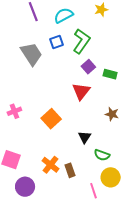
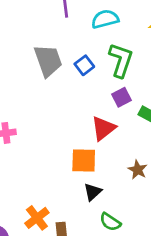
green L-shape: (82, 41) -> (121, 60), turned -30
blue square: (57, 42) -> (84, 65), moved, turned -32
orange square: (51, 119) -> (84, 160), moved, turned 30

